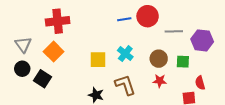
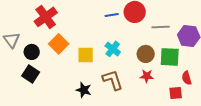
red cross: (58, 21) -> (46, 17), turned -30
orange square: (54, 52) -> (59, 44), moved
green square: (183, 62) -> (170, 57), size x1.5
black circle: (22, 69) -> (32, 52), moved

